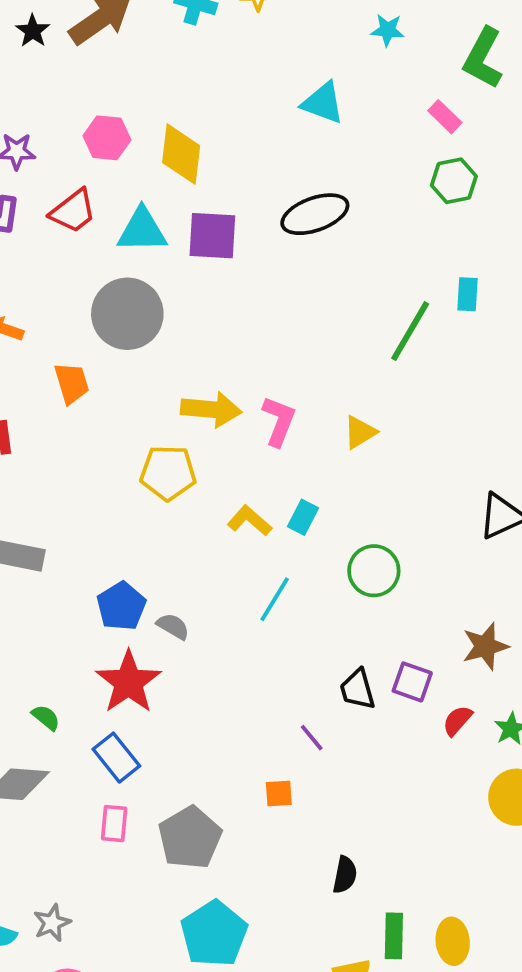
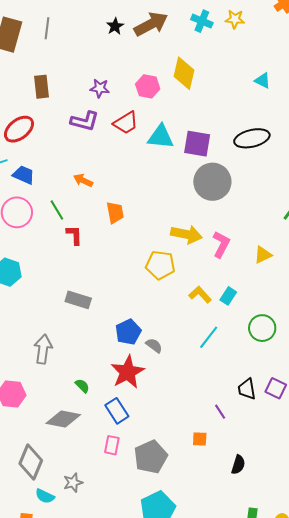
cyan triangle: (323, 103) -> (263, 81), size x0.7
yellow diamond: (181, 154) -> (184, 73), moved
gray circle: (127, 314) -> (212, 182), moved
black semicircle: (345, 875) -> (238, 465), moved
gray star: (52, 923) -> (73, 483), moved

